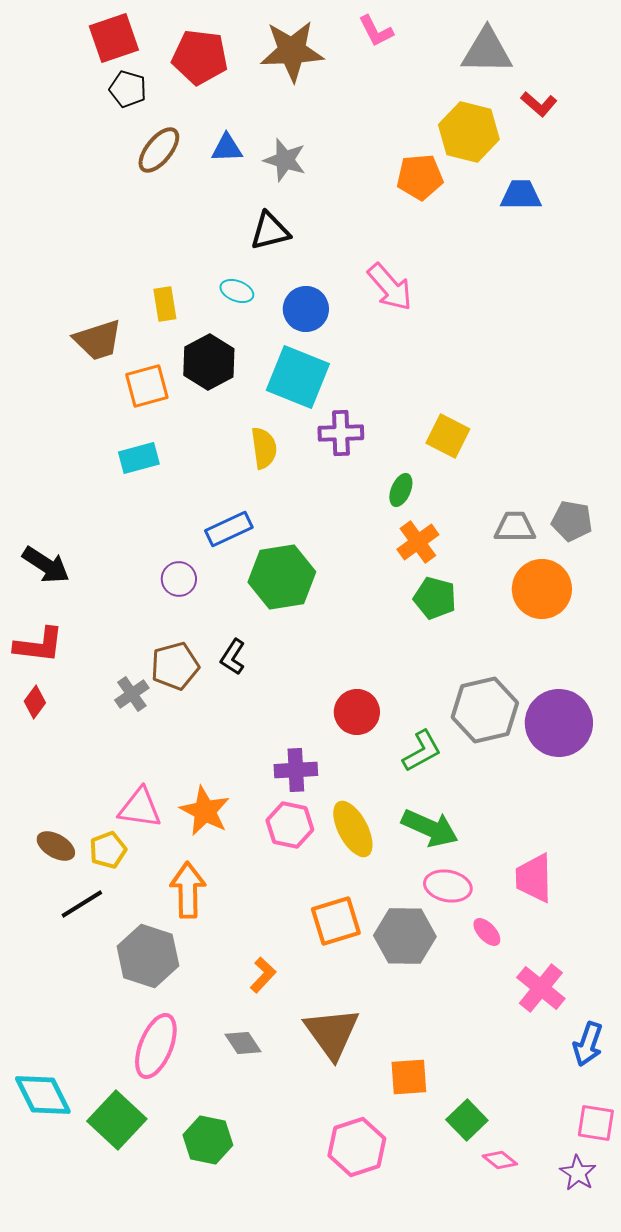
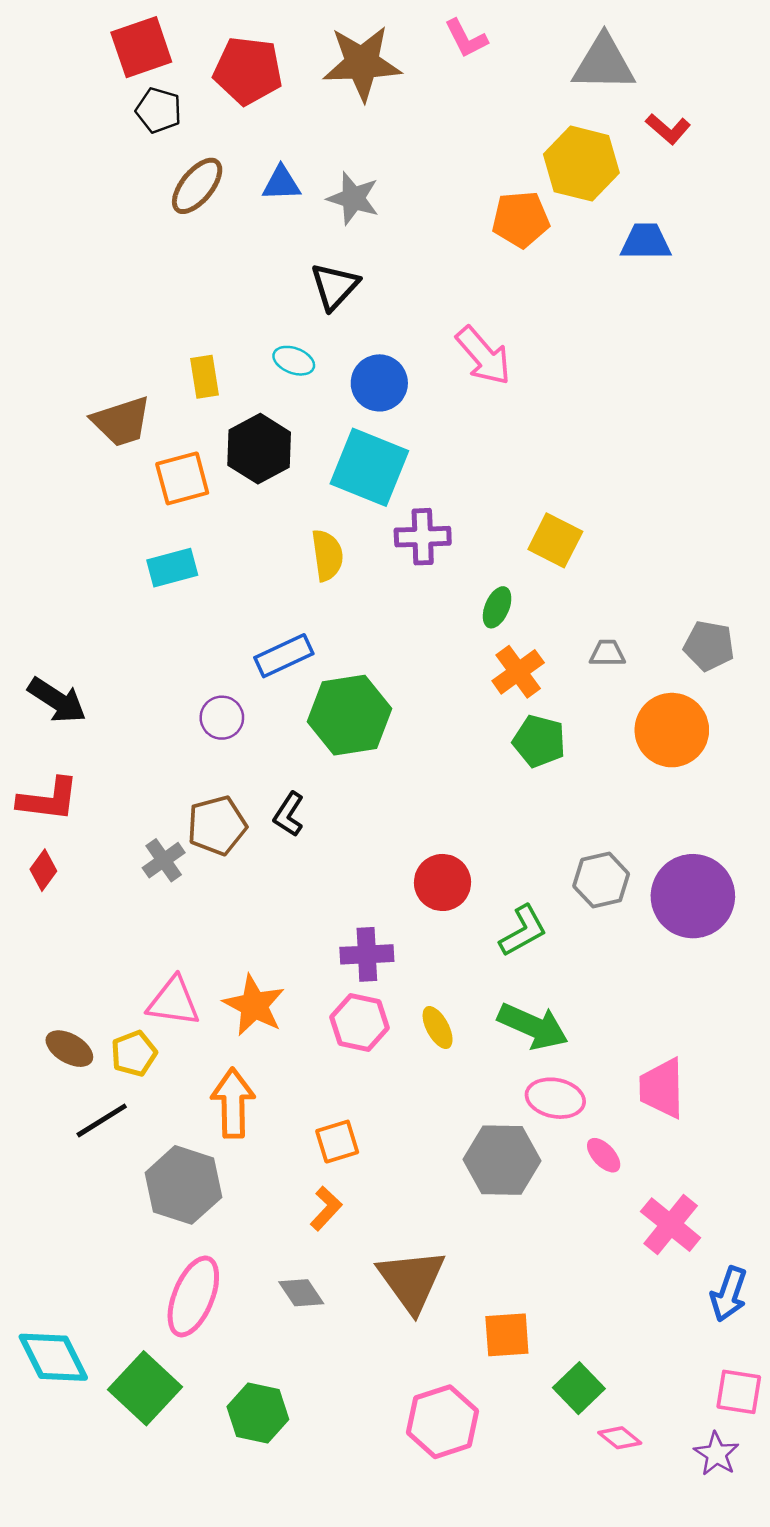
black triangle: (270, 231) -> (335, 286), turned -33
gray trapezoid: (515, 527) -> (607, 653), moved, size x0.7
gray hexagon: (485, 710) -> (601, 880), size x0.7
yellow ellipse: (353, 829) -> (438, 1028), size x0.6
orange square: (336, 921) -> (337, 1142), moved, size x0.7

